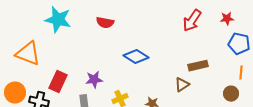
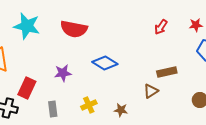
red arrow: (192, 21) -> (161, 27), size x0.7
red semicircle: (105, 23) -> (74, 29), size x1.5
purple star: (94, 80) -> (63, 73), moved

